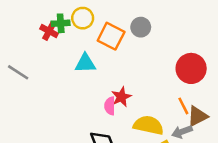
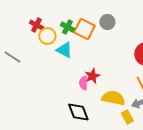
yellow circle: (83, 18) -> (47, 36), moved
green cross: (61, 23) -> (67, 27), moved, turned 32
cyan triangle: (85, 63) -> (64, 50), turned 30

